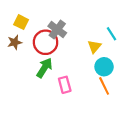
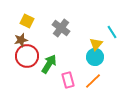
red circle: (46, 42) -> (27, 56), moved
cyan circle: (104, 67) -> (95, 57), moved
orange line: (104, 86) -> (93, 81), moved, turned 72

